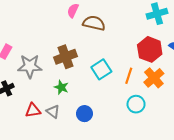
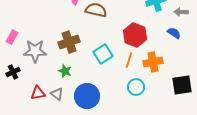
red hexagon: (150, 49) -> (135, 35), moved
orange cross: (154, 78) -> (153, 62), turned 30
blue circle: (84, 114) -> (87, 96), size x1.6

